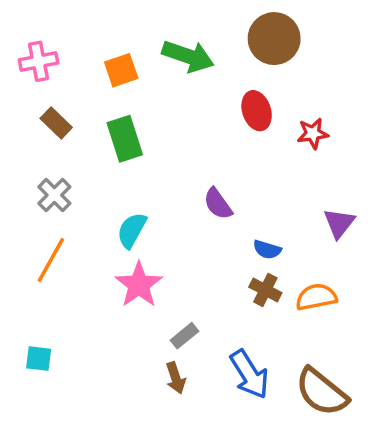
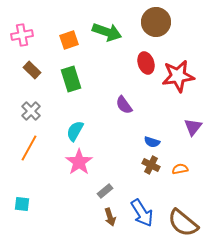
red star: (313, 133) -> (178, 76), size x1.8
purple semicircle: (218, 204) -> (124, 105), moved
orange semicircle: (316, 297) -> (180, 169), size x0.7
brown arrow: (176, 378) -> (110, 217), moved

